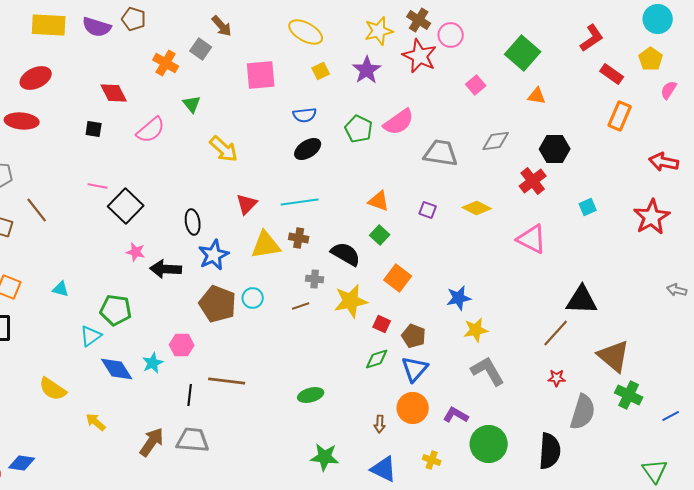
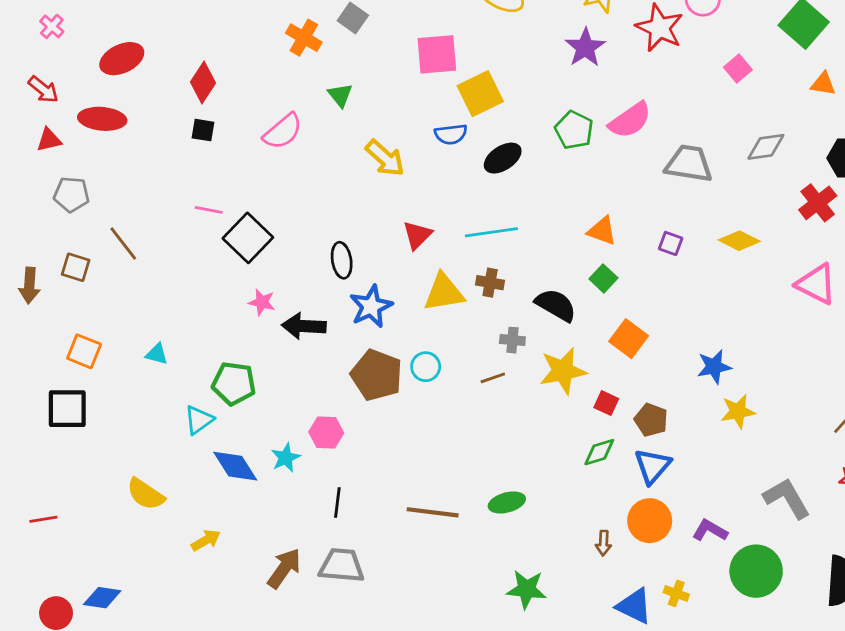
yellow square: (321, 71) -> (480, 94), moved, size x1.8
red diamond: (114, 93) -> (203, 82), moved, turned 60
blue semicircle: (305, 115) -> (451, 134), moved
gray L-shape: (488, 371) -> (787, 498), moved
brown line: (227, 381) -> (433, 512), moved
yellow arrow: (96, 422) -> (206, 540), turned 110
blue triangle: (384, 469) -> (634, 606), moved

